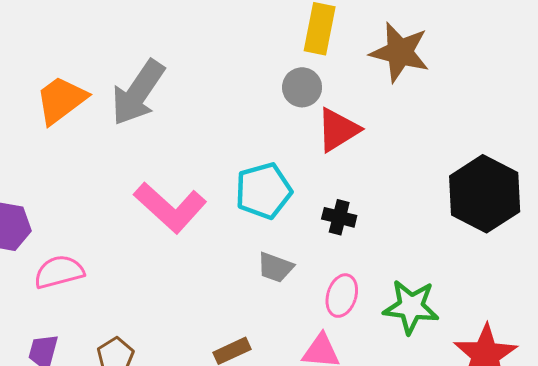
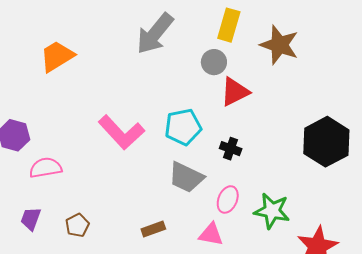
gray arrow: (138, 93) -> (155, 34), moved
gray trapezoid: (275, 267) -> (186, 177), size x1.5

